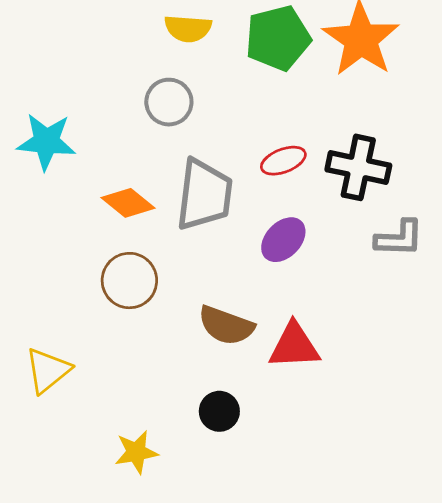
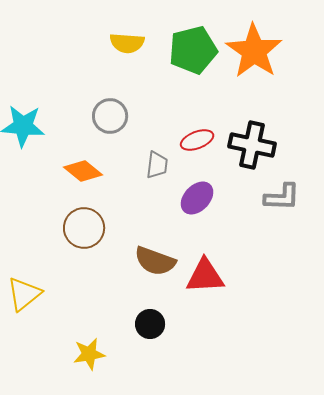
gray circle: (169, 102) -> (110, 116), moved
gray trapezoid: (204, 195) -> (157, 165), moved, size x0.5

